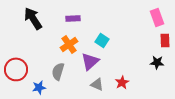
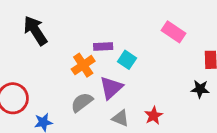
pink rectangle: (157, 17) -> (174, 32), moved, turned -36
purple rectangle: (73, 18) -> (103, 46), moved
gray semicircle: (58, 71) -> (82, 102), moved, turned 36

